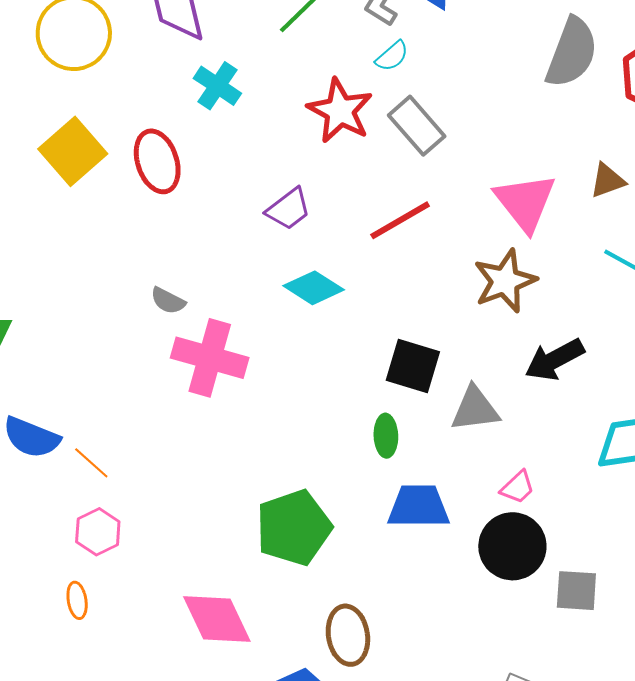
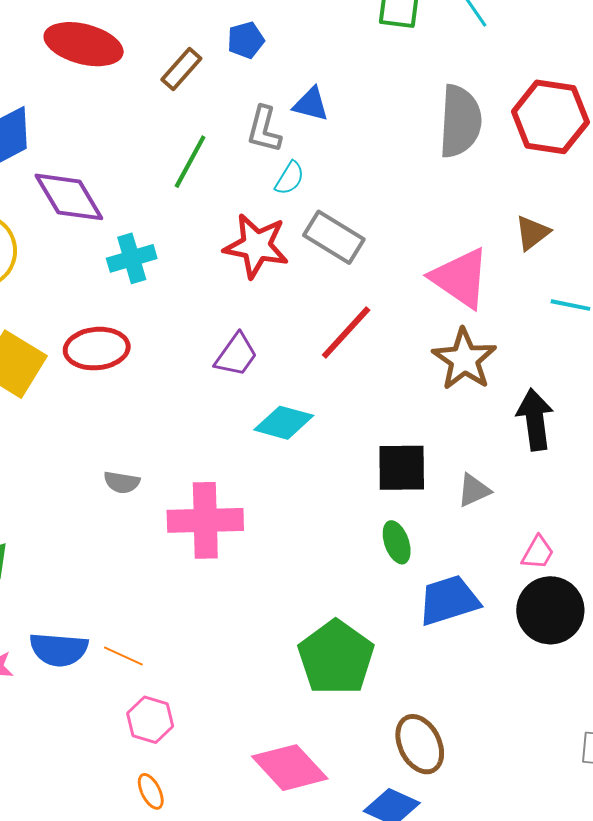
cyan cross: (217, 86) -> (132, 258), turned -33
red ellipse: (157, 161) -> (97, 349), turned -60
gray semicircle: (168, 301) -> (122, 482), moved
black arrow: (555, 360) -> (535, 420), turned 128
gray triangle: (475, 409) -> (474, 490), size x0.7

